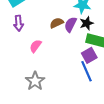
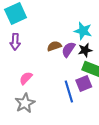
pink semicircle: (36, 46) -> (26, 78), moved
blue line: (86, 71) -> (69, 92), moved

